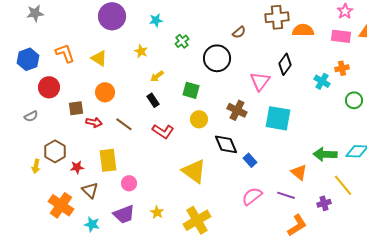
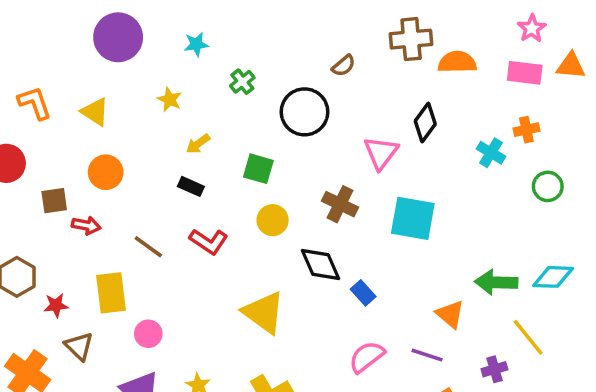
black rectangle: (153, 100) -> (191, 186), turned -32
brown line: (124, 124) -> (148, 247), moved

